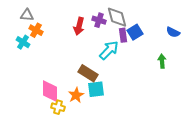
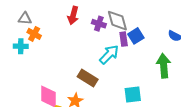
red arrow: (79, 26) -> (73, 15), moved
cyan cross: (23, 42) -> (21, 46), turned -32
green arrow: (162, 61) -> (164, 66), size x1.6
cyan square: (96, 89) -> (133, 95), moved

